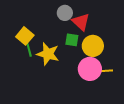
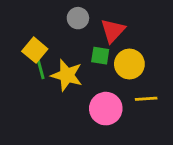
gray circle: (65, 13) -> (78, 18), moved
red triangle: (81, 22) -> (113, 31), turned 30
pink circle: (90, 69) -> (106, 109), moved

